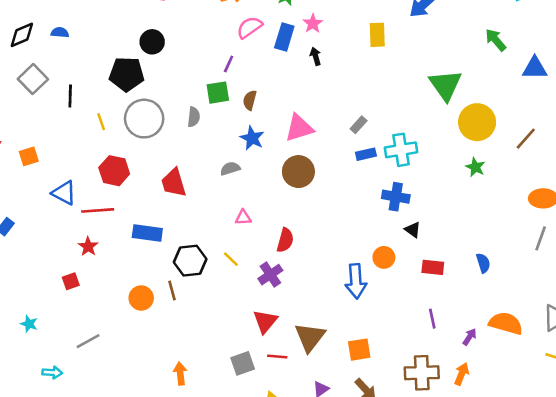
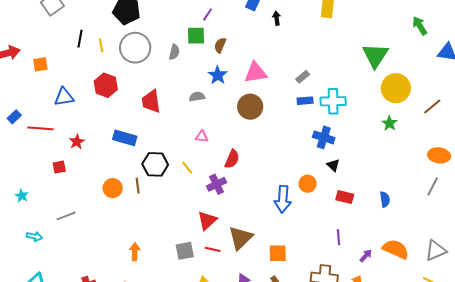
black line: (70, 96) -> (80, 39), moved
blue triangle: (64, 193) -> (64, 97), turned -45
red line: (98, 210) -> (41, 128), moved

